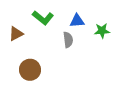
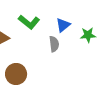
blue triangle: (77, 21) -> (63, 25), turned -35

